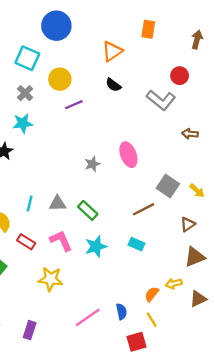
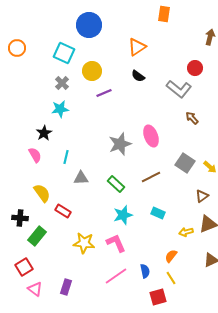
orange rectangle: (148, 29) -> (164, 14), moved
brown arrow: (190, 134) -> (192, 118), moved, turned 40
gray star: (92, 164) -> (120, 144), size x1.6
cyan line: (30, 203) -> (66, 157), moved
gray triangle: (58, 203) -> (81, 178), moved
brown line: (144, 209) -> (151, 177), moved
pink L-shape: (61, 241) -> (116, 243), moved
yellow arrow: (174, 284) -> (186, 232), moved

